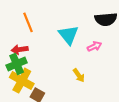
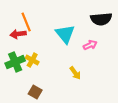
red arrow: (20, 49) -> (18, 34), moved
yellow cross: (22, 81) -> (32, 60), moved, size x0.6

